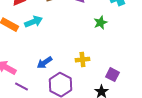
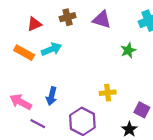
blue arrow: (44, 63) -> (52, 96), moved, turned -42

